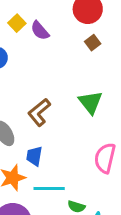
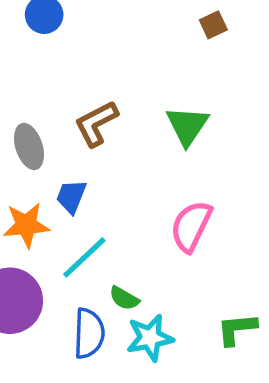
cyan line: (49, 189) -> (84, 257), turned -56

